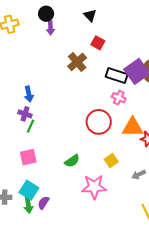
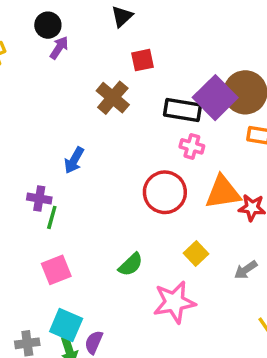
black triangle: (90, 15) -> (122, 16), turned 40
purple arrow: (50, 28) -> (59, 48), turned -136
red square: (98, 43) -> (143, 60), turned -32
blue arrow: (29, 94) -> (74, 160), moved, turned 49

